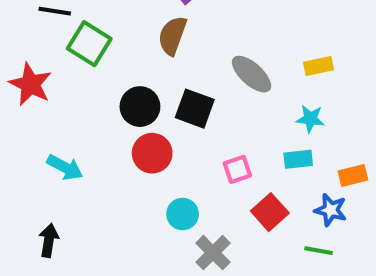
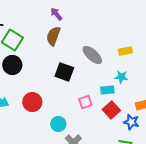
black circle: (140, 107) -> (12, 65), moved
red circle: (152, 153) -> (32, 102), moved
cyan rectangle: (298, 159) -> (107, 90), moved
red square: (270, 212) -> (111, 110), moved

